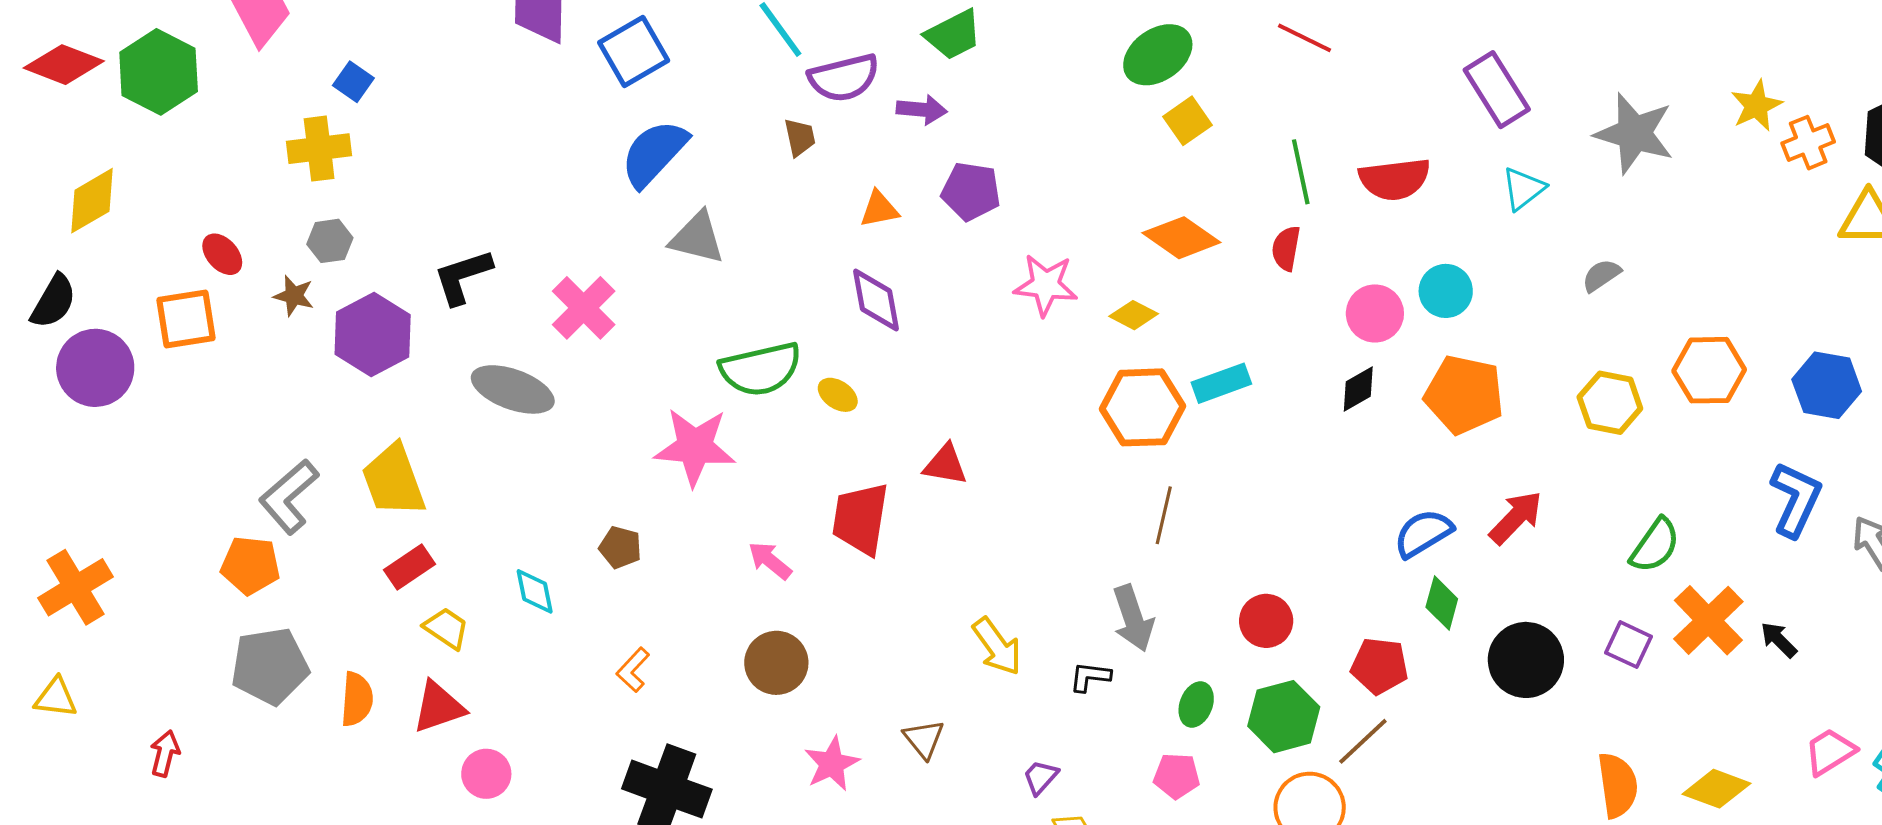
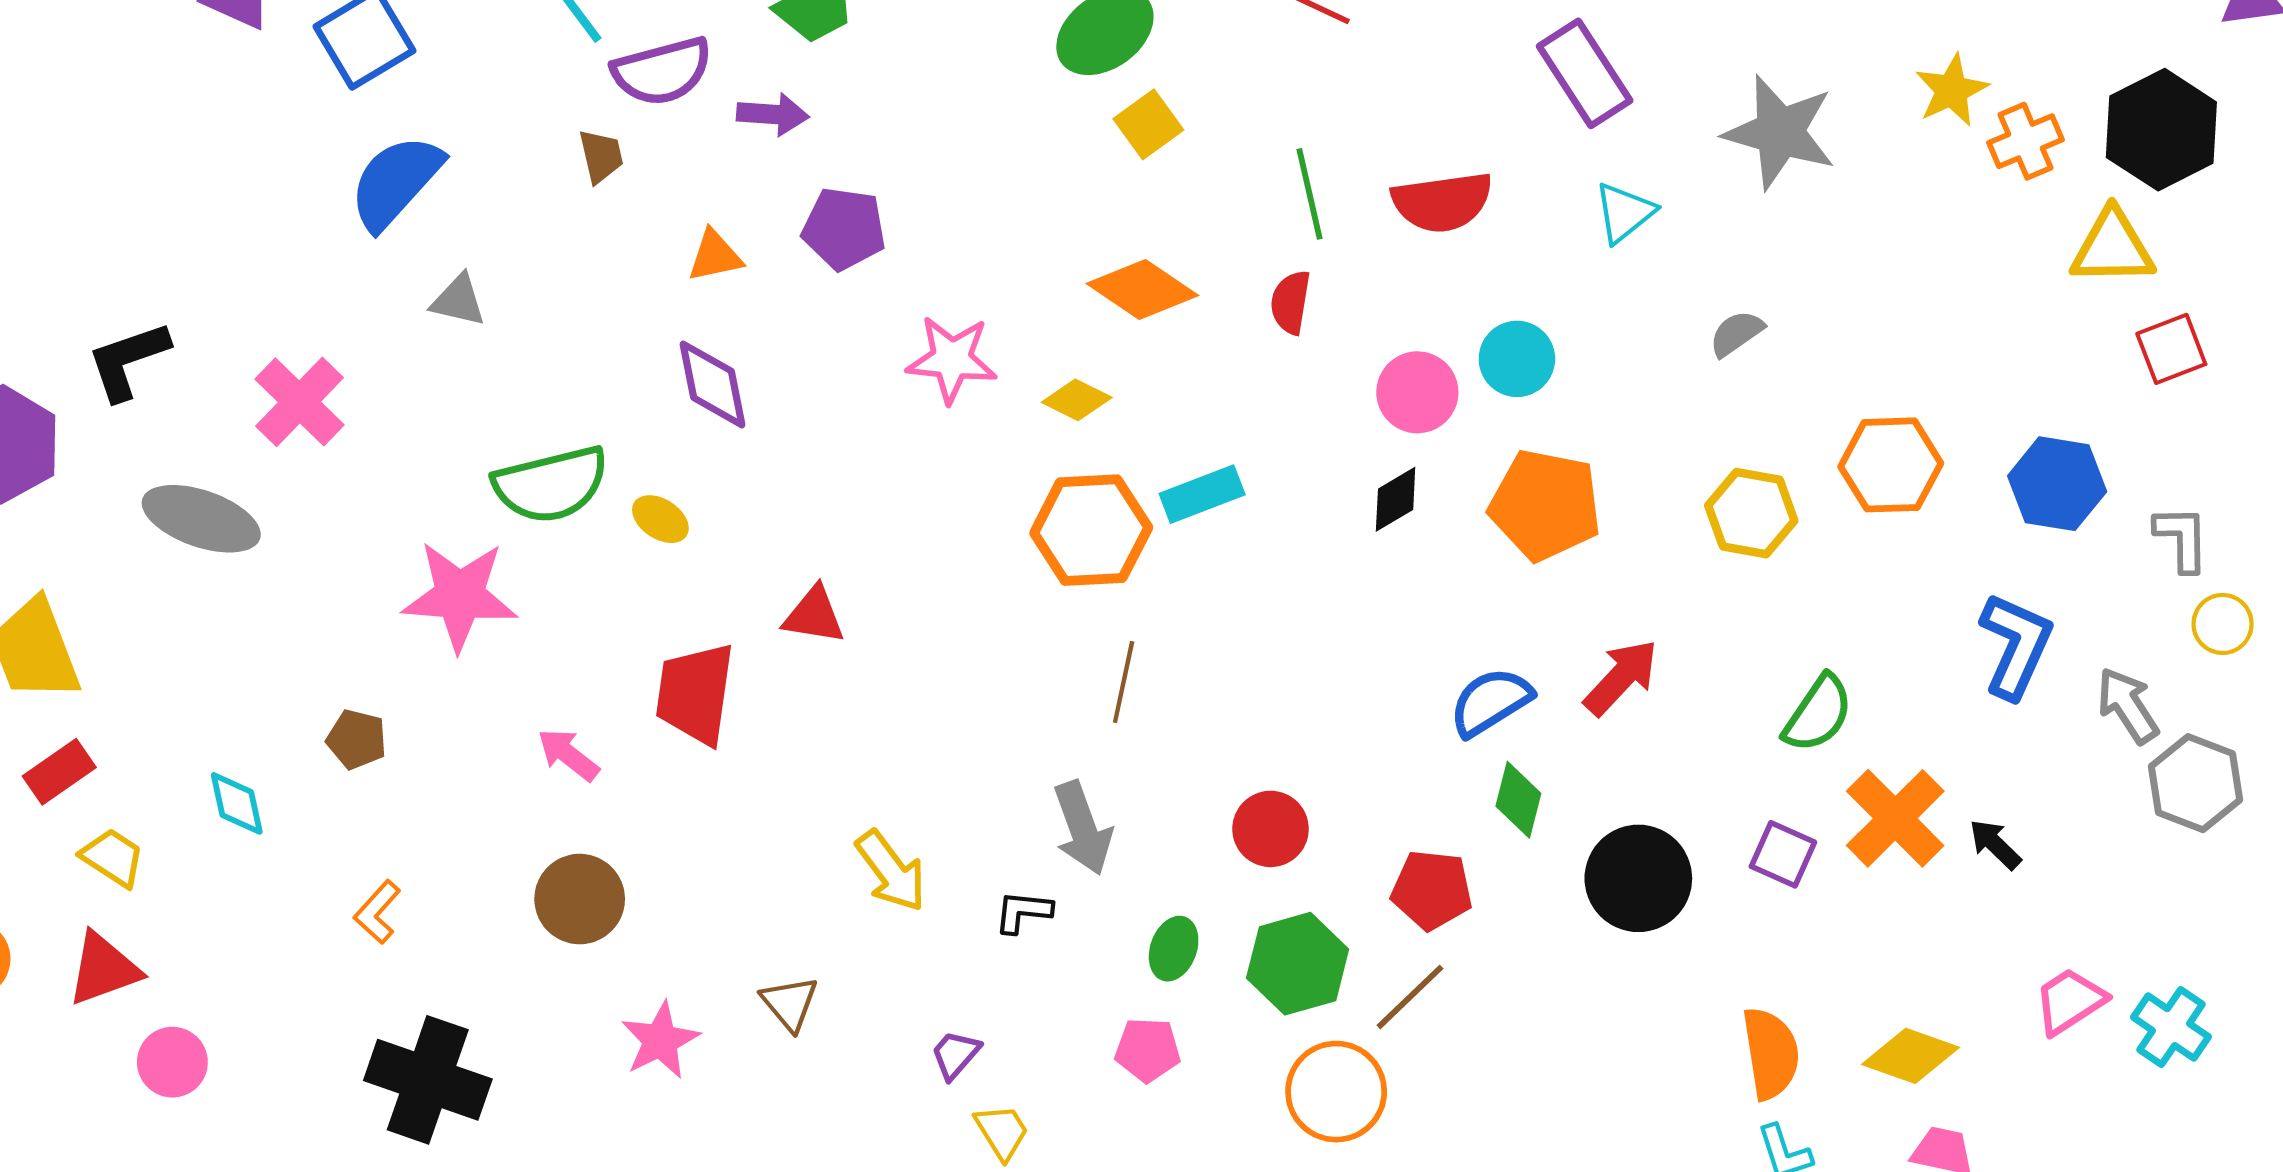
gray triangle: (697, 238) -> (458, 300), size x0.7

